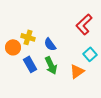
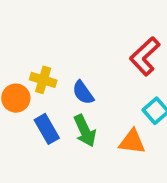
orange triangle: (77, 71) -> (132, 142), turned 42

